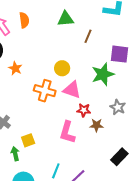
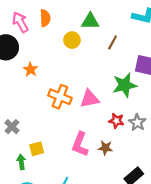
yellow circle: (62, 68) -> (72, 40), moved
pink triangle: (72, 90) -> (90, 99), turned -36
red star: (84, 110) -> (116, 121), moved
brown star: (96, 125) -> (105, 148), moved

